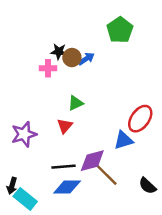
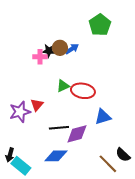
black star: (59, 52) -> (49, 51), moved
red ellipse: (140, 119) -> (83, 91), moved, turned 65
red triangle: (65, 126) -> (37, 105), moved
black line: (64, 167) -> (59, 128), moved
brown line: (107, 175) -> (108, 164), moved

